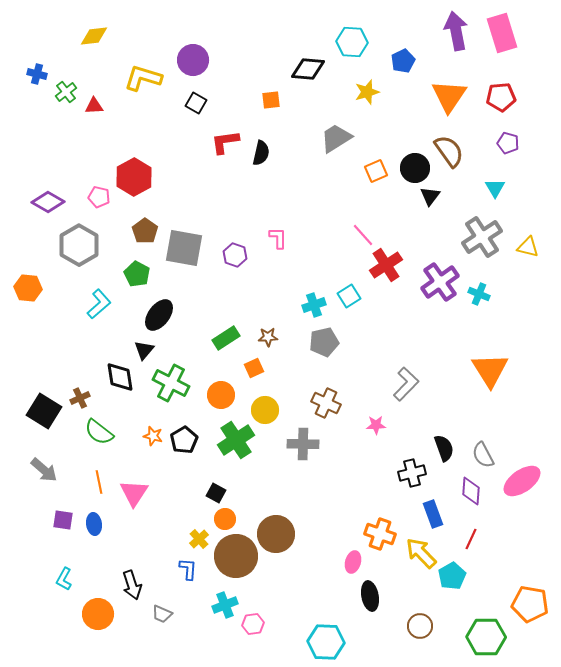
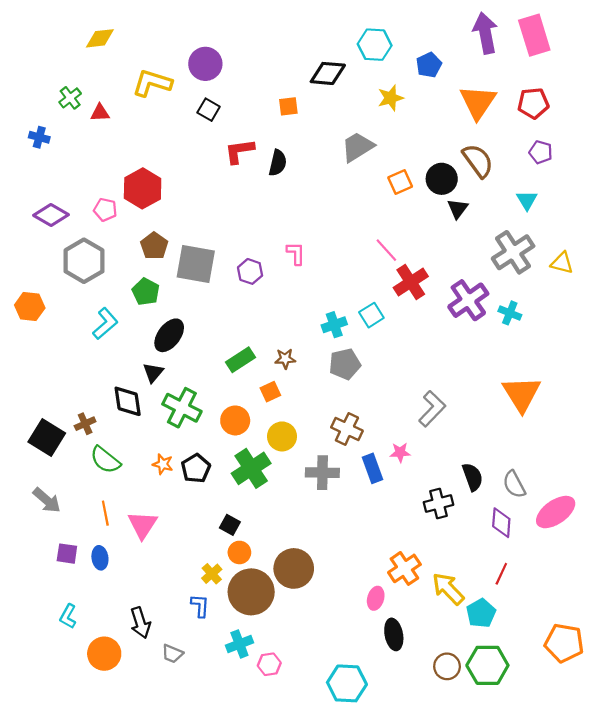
blue cross: (37, 74) -> (39, 137), moved
blue rectangle: (433, 514) -> (372, 468), moved
orange cross: (380, 534) -> (404, 568), turned 36
green hexagon: (486, 637) -> (487, 665), moved

